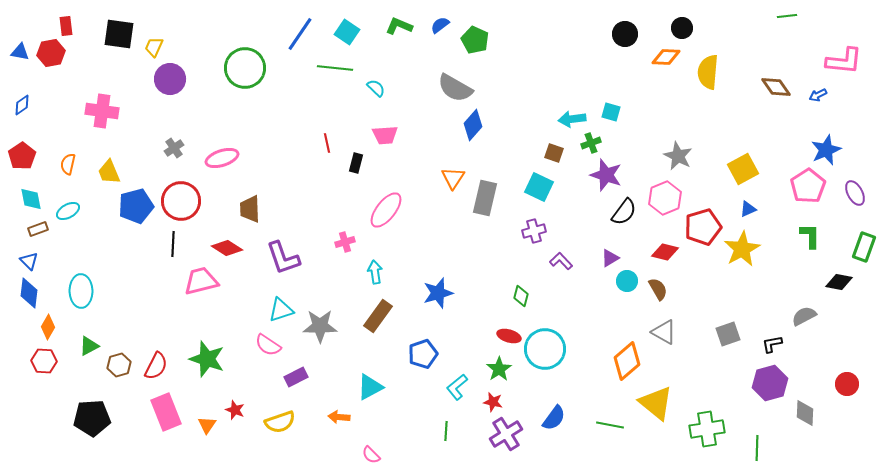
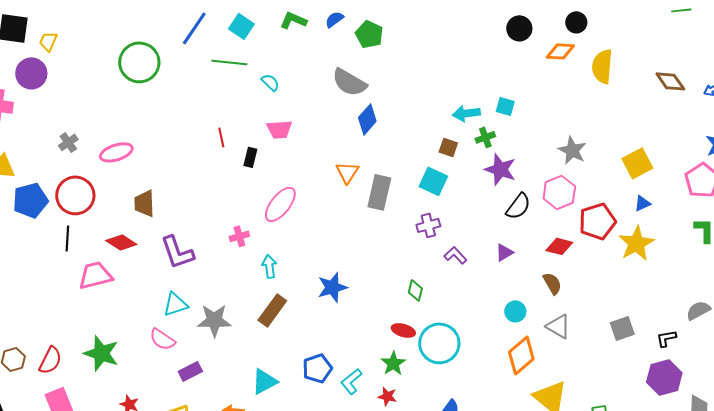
purple circle: (170, 79) -> (31, 73), moved
cyan circle: (627, 281) -> (515, 311), moved
blue pentagon: (423, 354) -> (317, 368), moved

